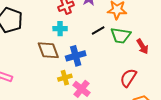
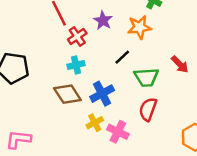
green trapezoid: (121, 35) -> (146, 77), moved
red semicircle: (128, 78) -> (148, 109), moved

